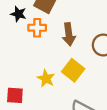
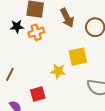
brown arrow: (69, 34) -> (67, 18), moved
yellow square: (73, 70) -> (78, 57), turned -30

